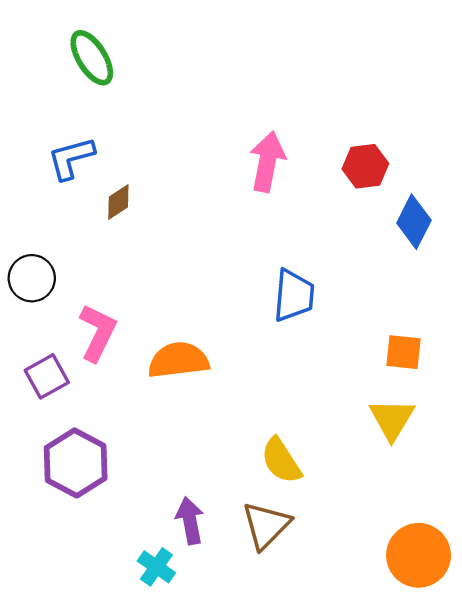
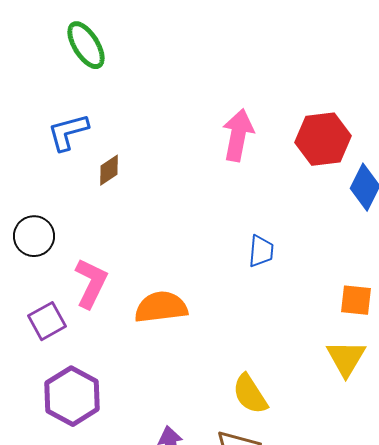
red hexagon: (365, 166) -> (323, 139), size x1.4
blue trapezoid: (294, 296) -> (261, 251), size x0.7

